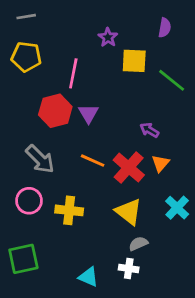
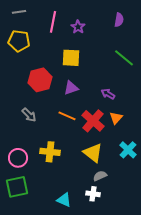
yellow square: (134, 61) -> (71, 58), moved
pink line: (73, 73) -> (53, 22), moved
purple triangle: (89, 114) -> (71, 88), moved, turned 42
gray arrow: (40, 159) -> (29, 115), size x0.7
pink circle: (29, 201) -> (18, 158), moved

